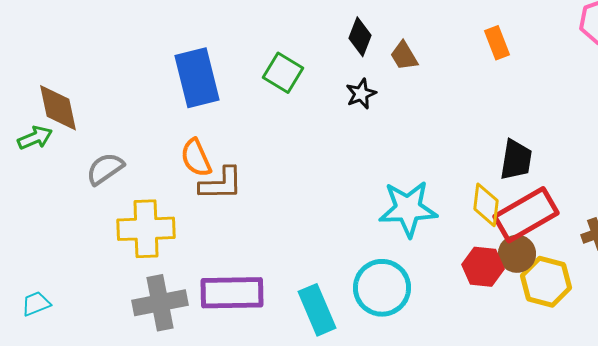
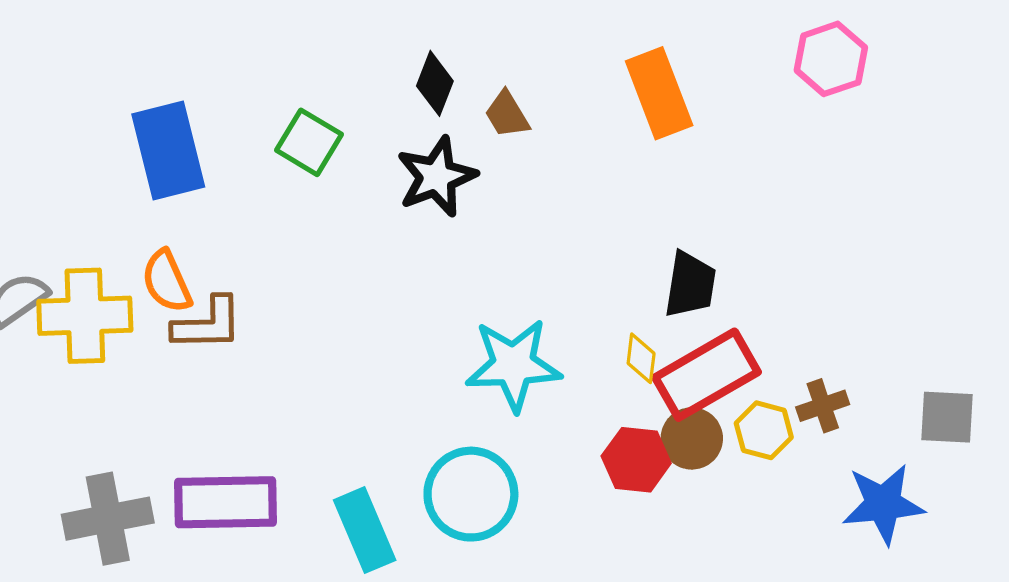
orange rectangle: (497, 43) -> (659, 93), size x1.6
black star: (361, 94) -> (437, 177), size x1.6
yellow diamond: (486, 205) -> (641, 358), size x0.7
yellow cross: (146, 229) -> (85, 316), moved
yellow hexagon: (546, 282) -> (764, 430), moved, size x0.7

